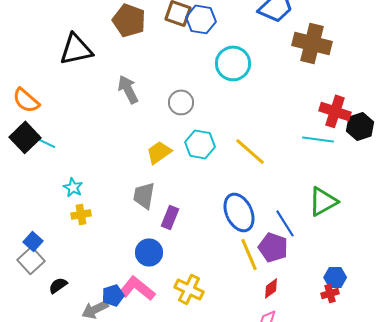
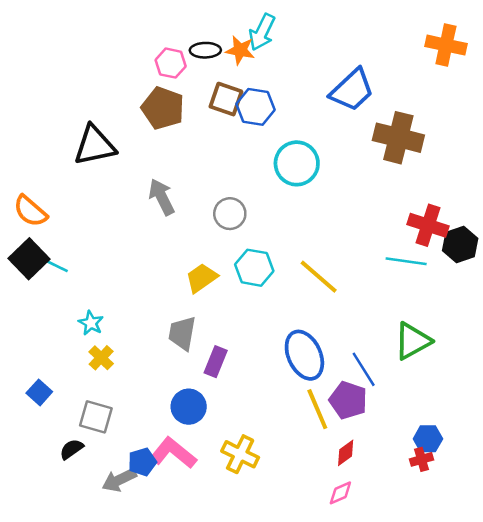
yellow cross: (81, 214) -> (101, 358), turned -36
gray square: (31, 260) -> (96, 417), moved, turned -32

